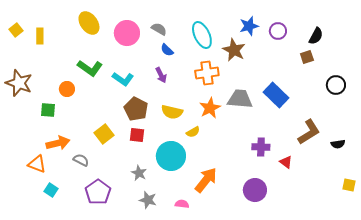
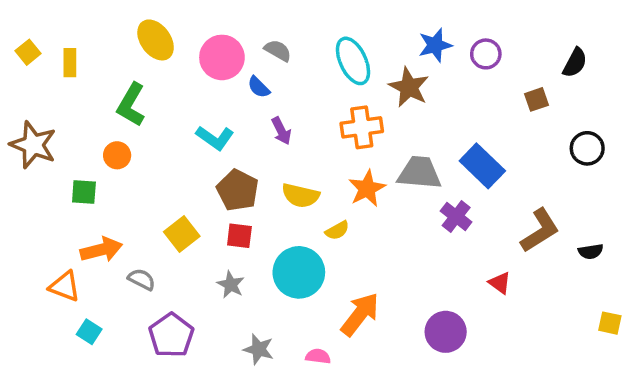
black semicircle: (316, 36) -> (575, 63), moved
blue semicircle: (167, 50) -> (259, 87), moved
green L-shape: (90, 68) -> (131, 105), moved, turned 85
purple cross: (261, 147) -> (456, 216), moved, turned 36
gray star: (139, 173) -> (231, 285), moved

